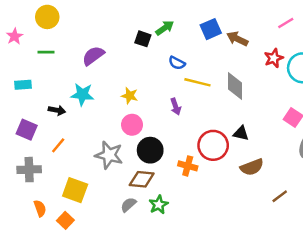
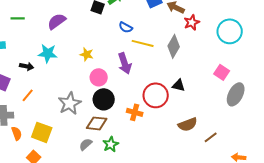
red star: (274, 58) -> (192, 22), moved
gray diamond: (235, 86) -> (174, 46), turned 30
purple arrow: (176, 107) -> (125, 63), size x1.5
pink circle: (132, 125) -> (99, 77), moved
gray star: (109, 155) -> (70, 103), turned 30
brown semicircle: (252, 167) -> (188, 124), moved
orange semicircle: (40, 208) -> (17, 133), moved

